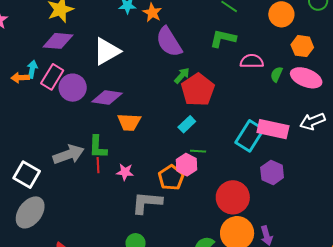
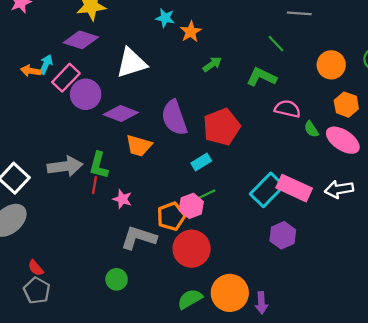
purple semicircle: (169, 42) -> (174, 118), moved
green semicircle: (277, 74) -> (311, 129), turned -70
green arrow: (182, 76) -> (212, 64), moved
green line: (198, 151) -> (207, 194), turned -42
red circle: (233, 197) -> (192, 249), moved

